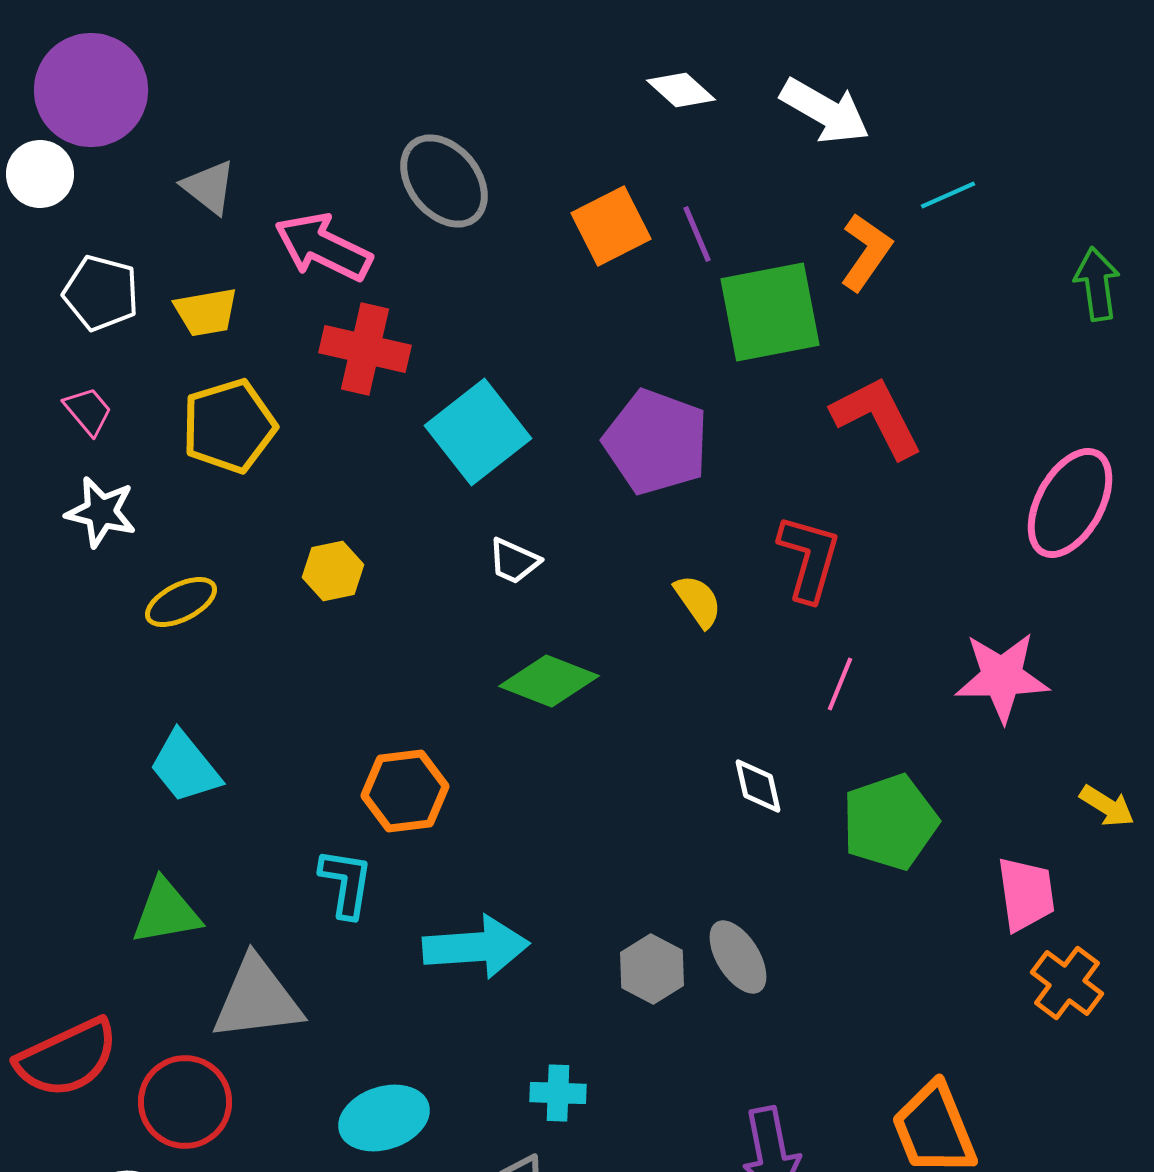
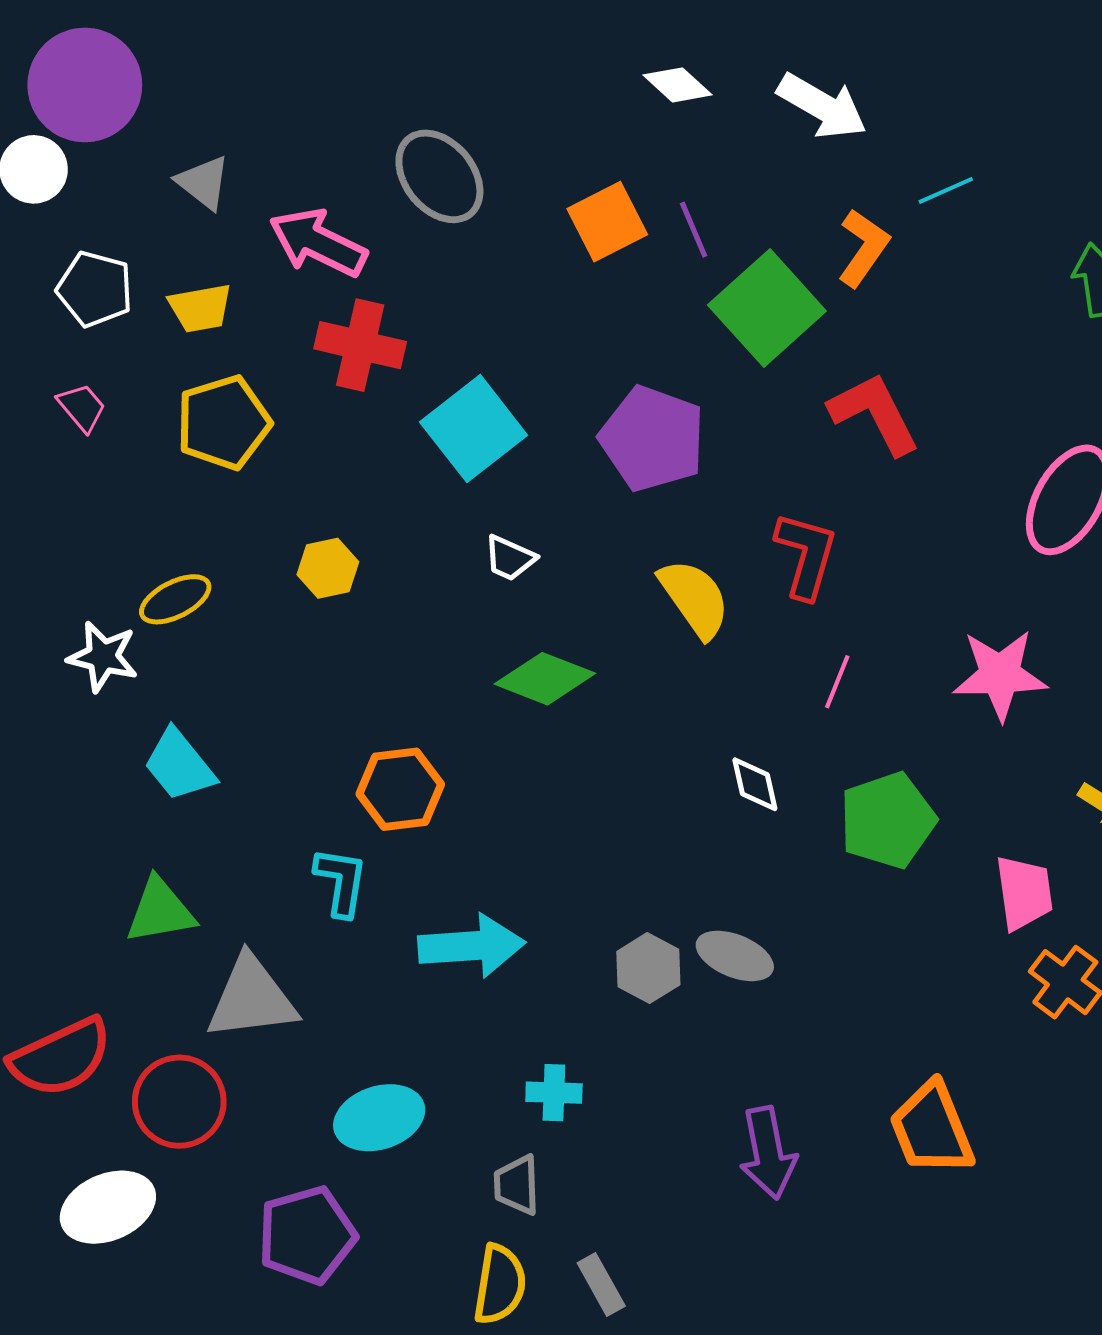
green square: (770, 312) -> (767, 308), turned -31
white star: (101, 512) -> (103, 657), moved
yellow semicircle: (698, 601) -> (695, 598), size x1.5
gray ellipse: (738, 957) -> (735, 956), turned -36

